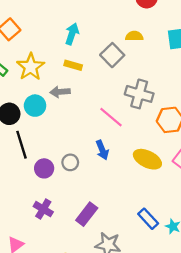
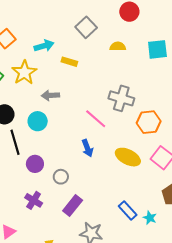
cyan arrow: (72, 34) -> (44, 46), moved, turned 54
gray square: (112, 55) -> (86, 27), moved
yellow rectangle: (73, 65) -> (69, 62), moved
cyan circle: (35, 106) -> (38, 121), moved
gray circle: (70, 162) -> (61, 177), moved

